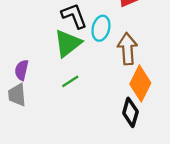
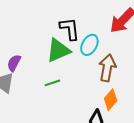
orange diamond: (140, 84) -> (111, 100), size x0.7

